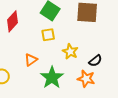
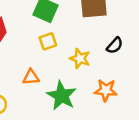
orange triangle: (31, 60) -> (31, 77), turned 40
black semicircle: (95, 61) -> (115, 46), moved

